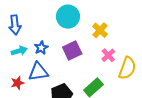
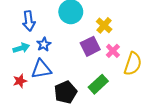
blue arrow: (15, 25) -> (29, 21), moved
purple square: (72, 51) -> (90, 46), moved

